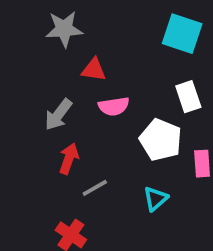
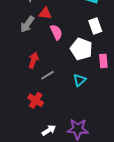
pink semicircle: (114, 106) -> (56, 32), turned -105
gray arrow: (58, 115) -> (27, 24), moved

